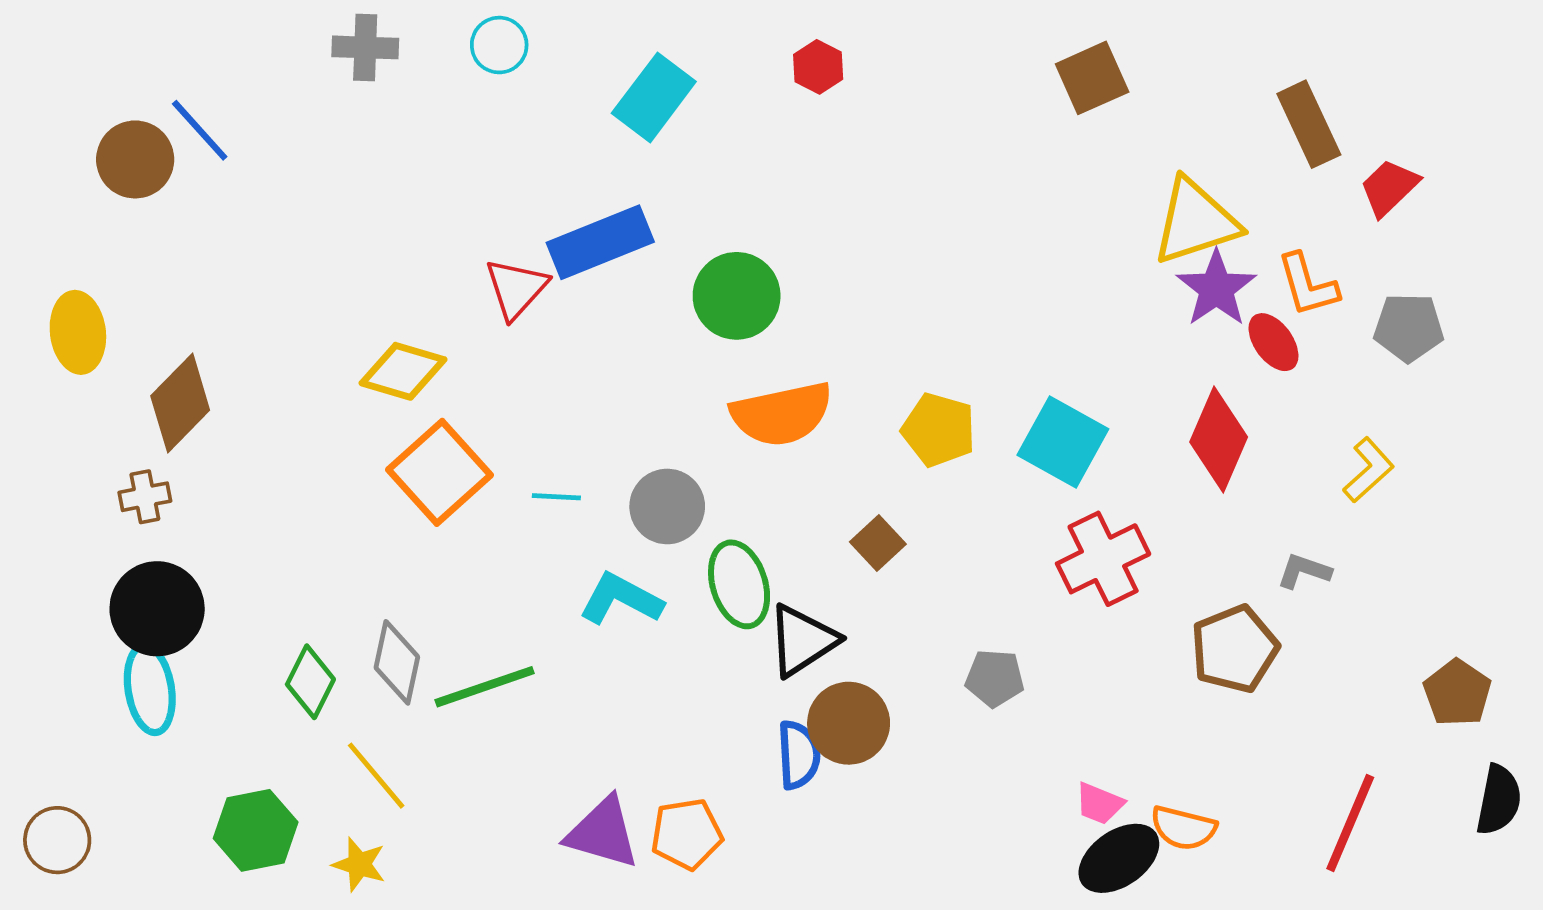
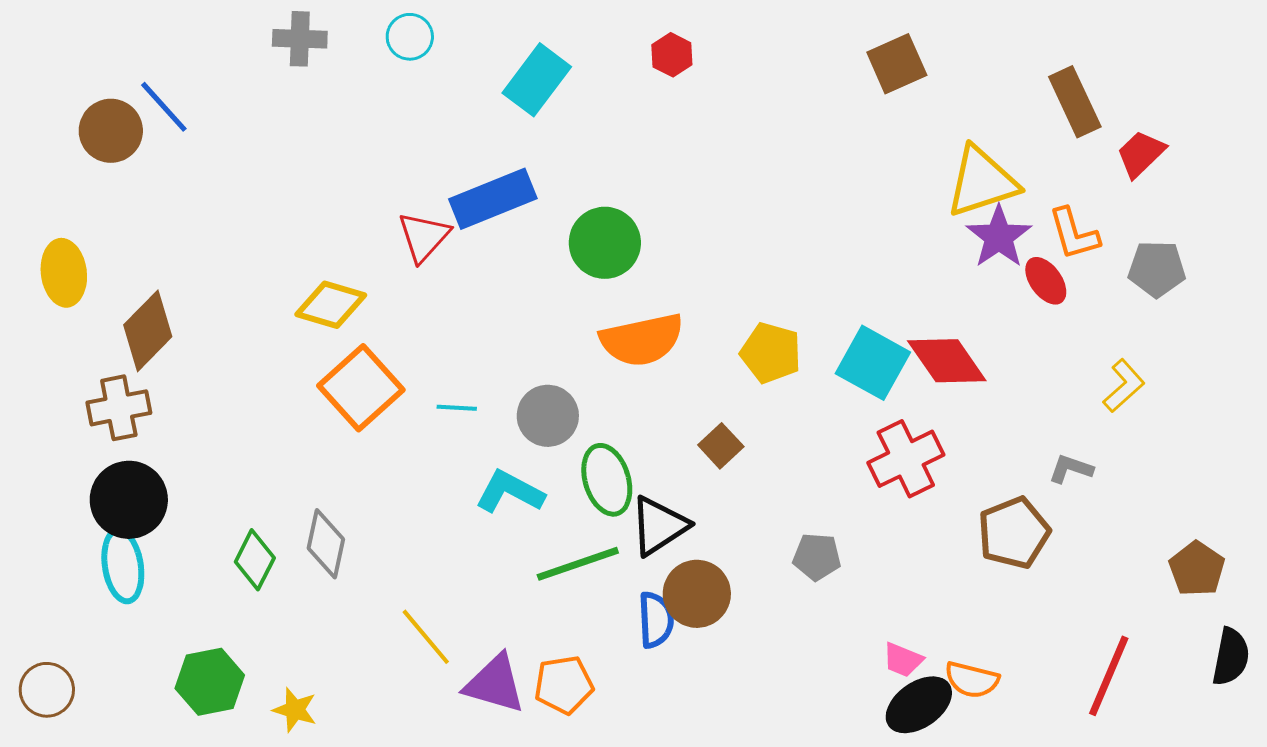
red diamond: (1219, 440) -> (947, 361), moved, turned -58
brown cross: (145, 497) -> (119, 408), size x1.5
green line: (485, 687) -> (578, 564), moved
yellow line: (376, 776) -> (426, 637), moved

